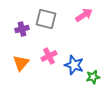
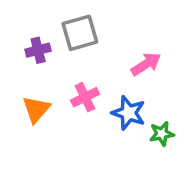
pink arrow: (84, 15) -> (146, 64), moved
gray square: (46, 19) -> (80, 33), turned -30

